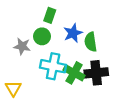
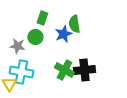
green semicircle: (91, 42) -> (74, 24), moved
cyan cross: (53, 66) -> (21, 72), moved

